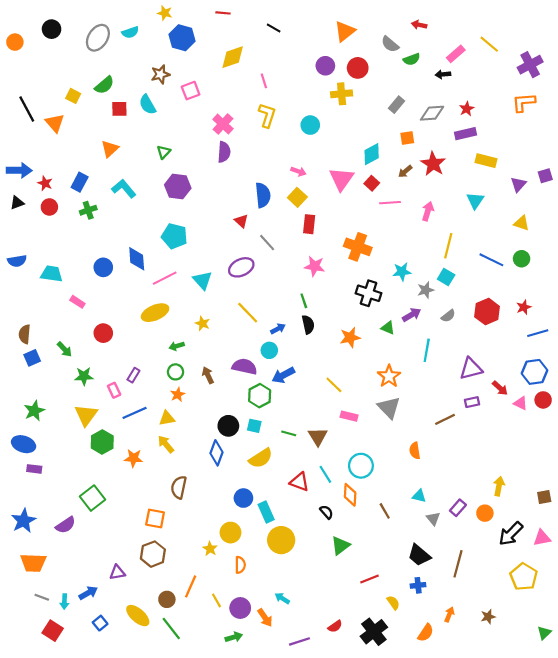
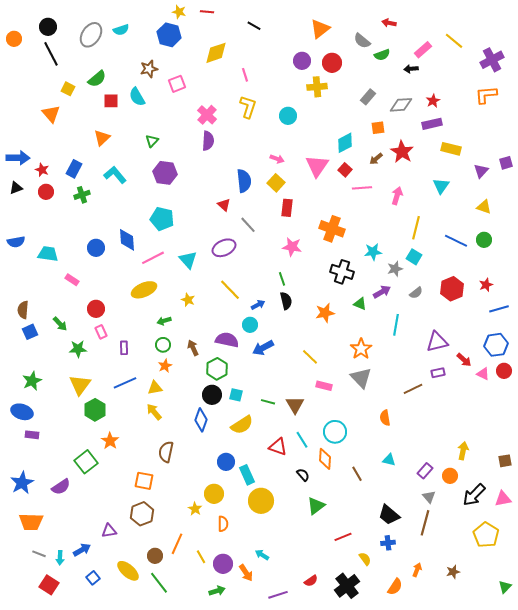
yellow star: (165, 13) -> (179, 12), moved
black line: (27, 109) -> (51, 54), moved
purple rectangle: (133, 375) -> (124, 348), turned -32
pink rectangle: (114, 390) -> (101, 332), moved
green hexagon: (260, 396) -> (217, 369), moved
orange star: (133, 458) -> (110, 441), moved, turned 30
gray triangle: (433, 519) -> (429, 497), moved

